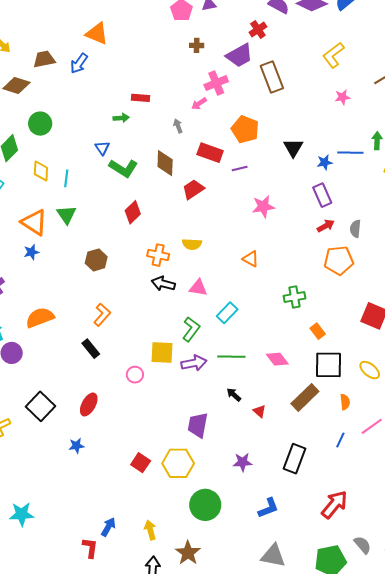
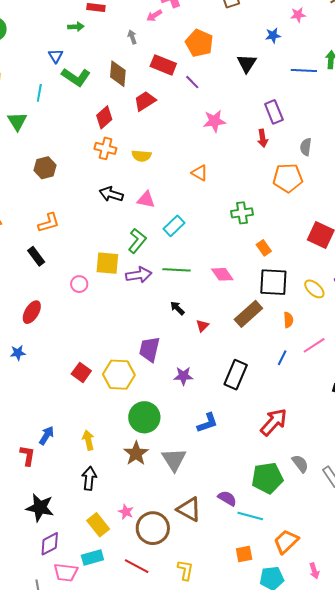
blue star: (325, 162) -> (273, 35), moved
purple line: (240, 169) -> (192, 82), turned 56
cyan line: (66, 178) -> (39, 93), moved
red diamond: (133, 212) -> (104, 117), moved
red arrow: (326, 226) -> (263, 138), moved, turned 108
orange cross: (158, 255) -> (105, 148), moved
orange L-shape: (102, 315) -> (49, 223), turned 30
red triangle: (259, 411) -> (202, 326), turned 32
purple trapezoid: (198, 425) -> (149, 349), moved
brown star: (188, 553) -> (136, 453), moved
gray triangle: (273, 556) -> (174, 460), moved, turned 44

